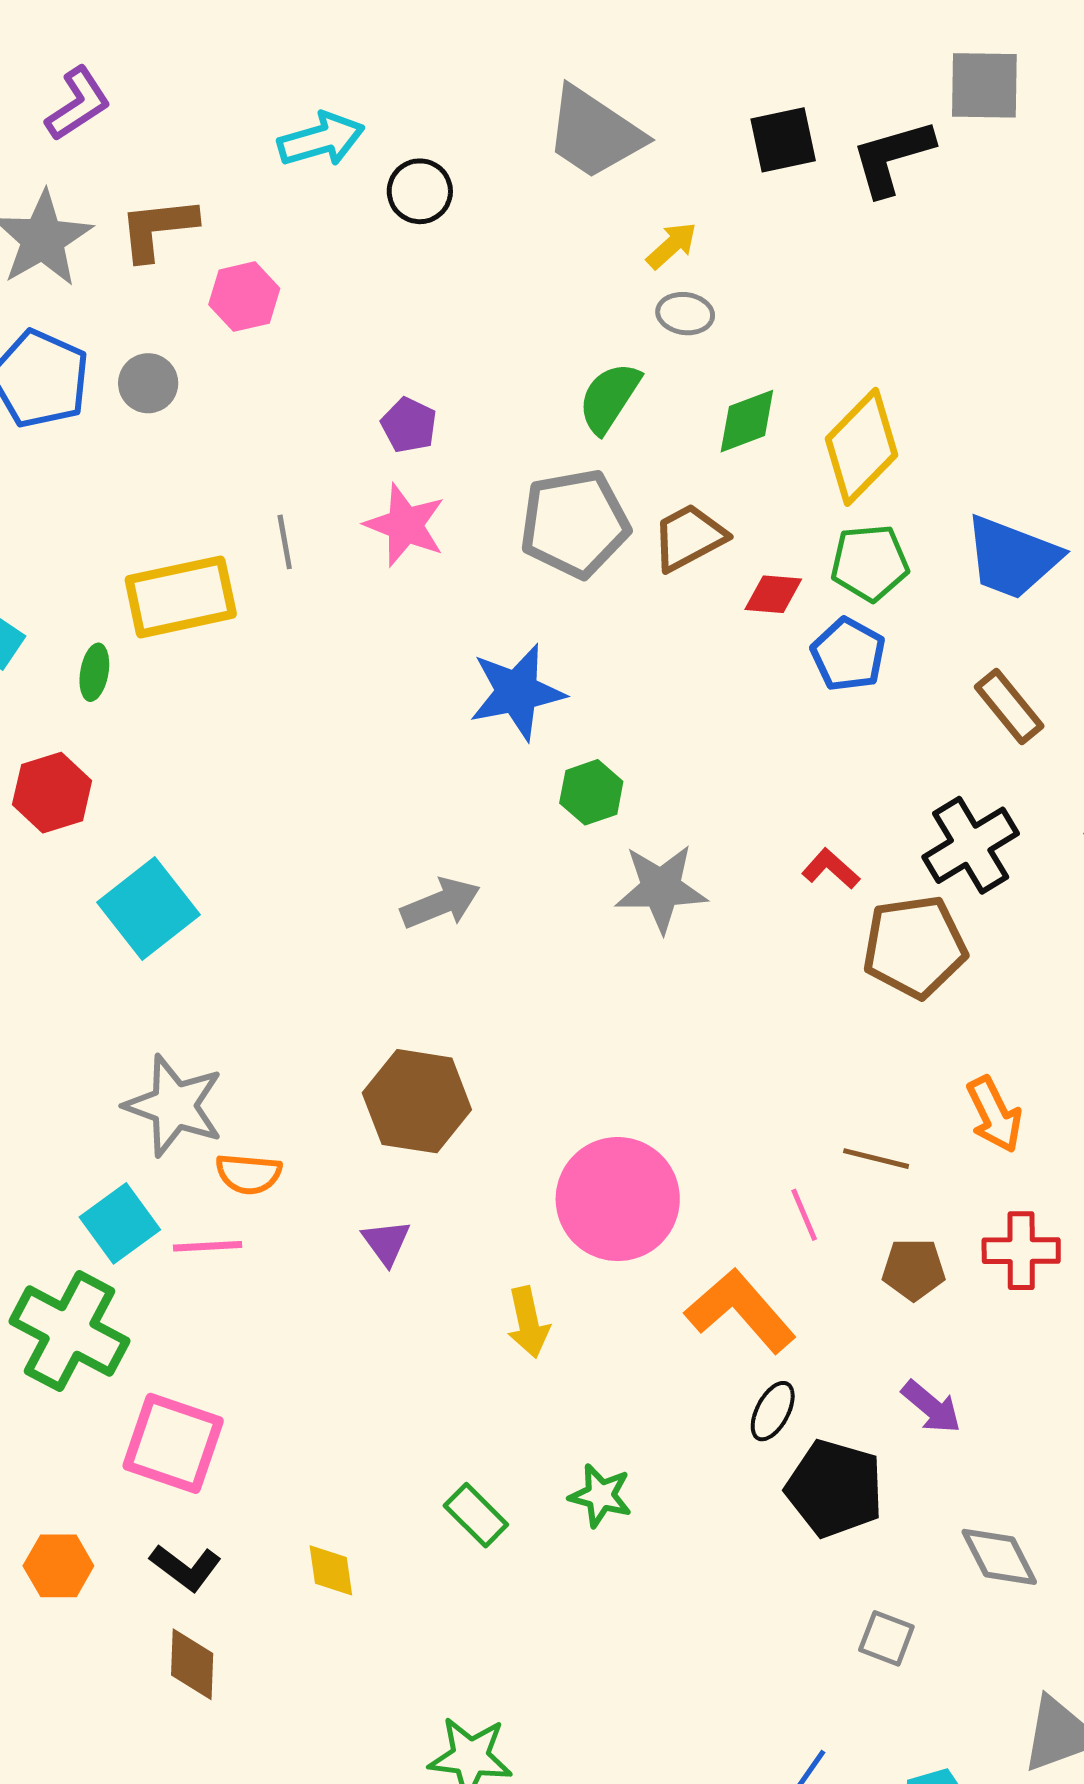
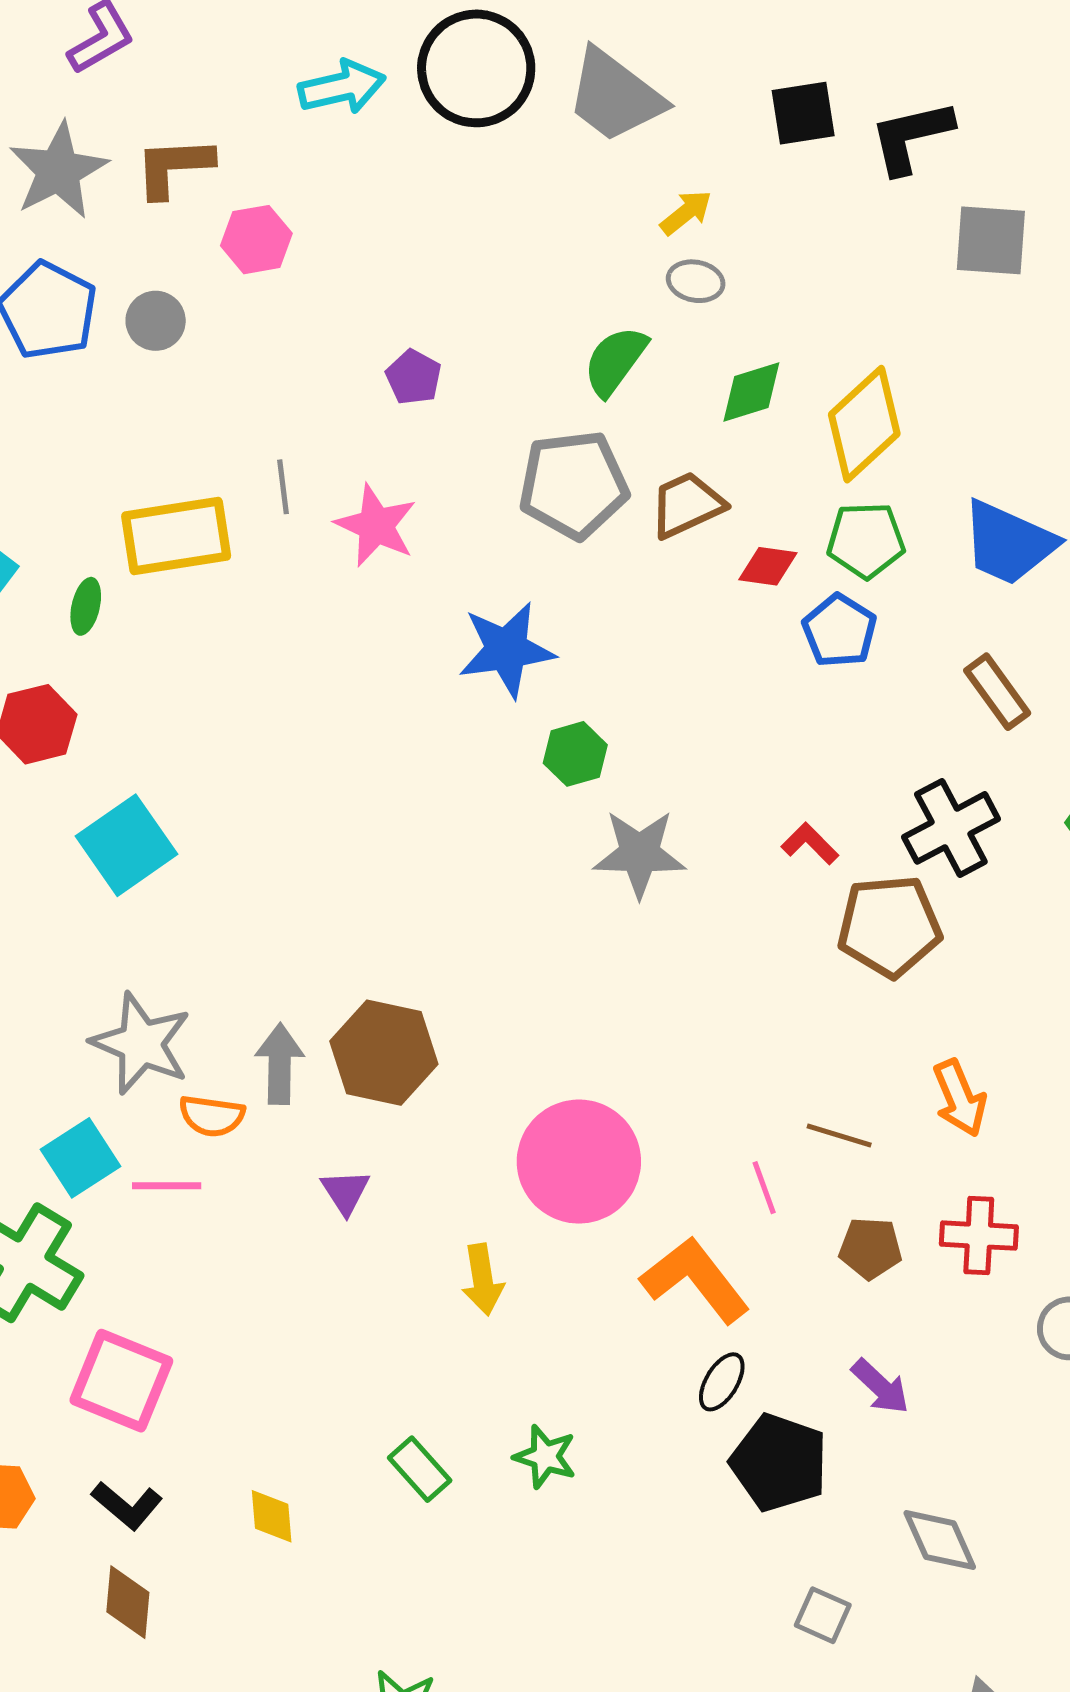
gray square: (984, 85) -> (991, 240), moved
black circle: (420, 191) -> (476, 68), moved, size x1.8
pink star: (405, 525) -> (376, 526), moved
gray arrow: (440, 903) -> (280, 1064), moved, turned -70

